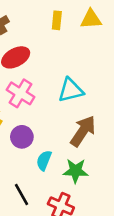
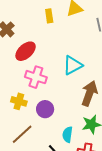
cyan semicircle: (44, 160) -> (67, 135), moved

